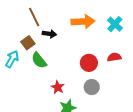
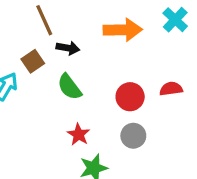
cyan cross: (115, 24) -> (175, 20), moved
green semicircle: (39, 60) -> (69, 87), moved

